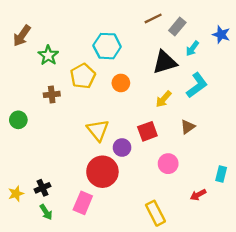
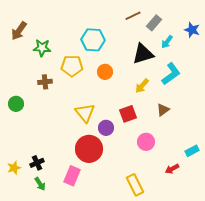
green star: (48, 55) -> (42, 48), turned -30
yellow pentagon: (83, 76) -> (72, 66), turned 30
cyan rectangle: (221, 174) -> (192, 151), turned 48

